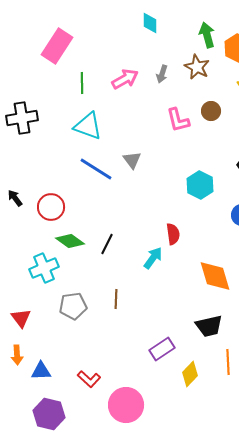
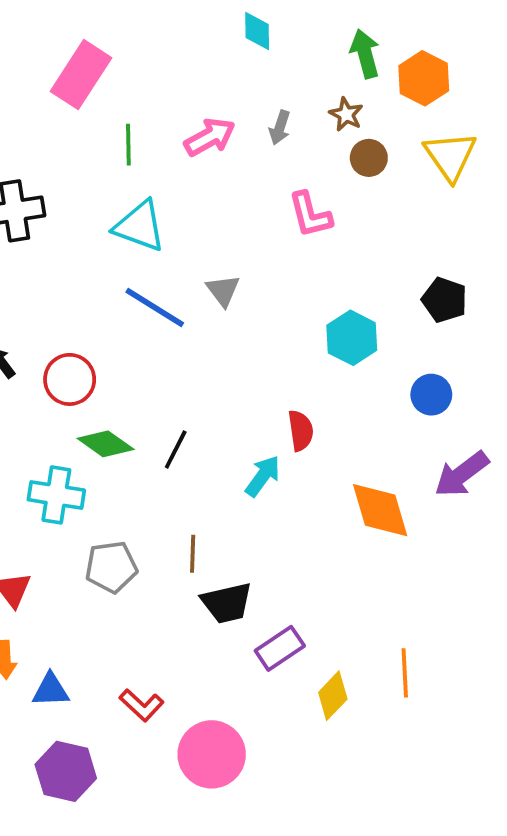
brown star: (197, 67) -> (346, 114), size x0.7
brown circle: (211, 111) -> (369, 158), moved
cyan cross: (44, 268) -> (56, 495), turned 32
black trapezoid: (209, 326) -> (227, 603), moved

